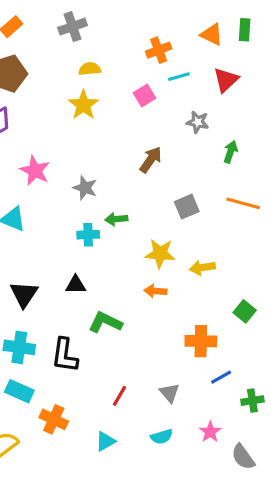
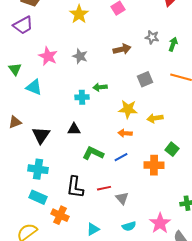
gray star: (198, 122) -> (152, 37), moved
brown arrow: (151, 160) -> (122, 49), turned 42
gray star: (85, 188) -> (80, 56), moved
green square: (245, 311) -> (172, 149), moved
black L-shape: (65, 355) -> (75, 187), moved
blue line: (221, 377) -> (121, 157), moved
gray triangle: (170, 393) -> (122, 198), moved
red line: (119, 396) -> (104, 188), moved, turned 48
pink star: (210, 432) -> (160, 223), size x1.5

